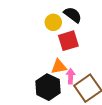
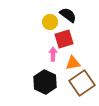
orange triangle: (59, 67) -> (73, 63), moved
pink arrow: (71, 76) -> (53, 54), moved

